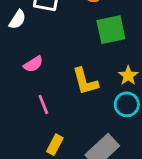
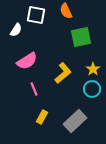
pink semicircle: (33, 64) -> (27, 61), size x1.5
yellow L-shape: (85, 81) -> (63, 73), turned -115

